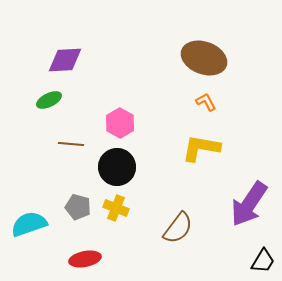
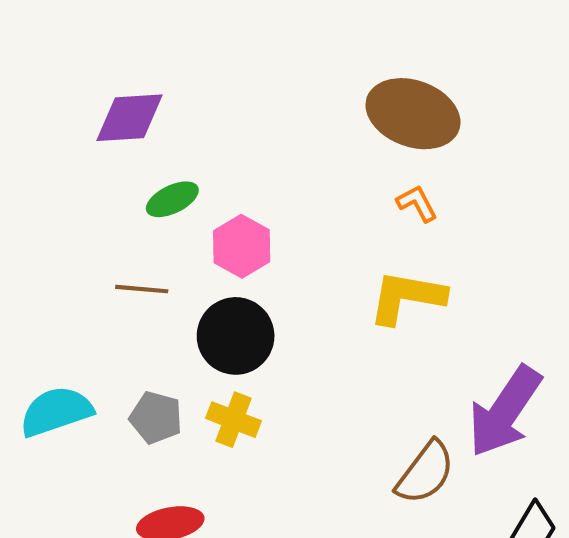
green ellipse: (49, 100) -> (172, 199), moved
cyan semicircle: (29, 224) -> (56, 411), moved
brown semicircle: (178, 228) -> (425, 473), moved

